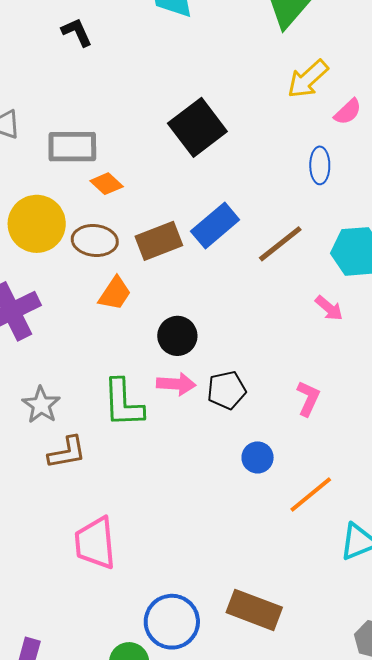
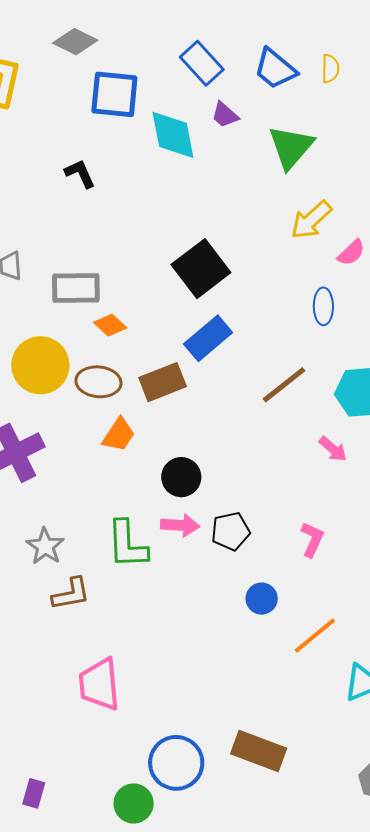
blue rectangle: (215, 226) -> (208, 338), moved

